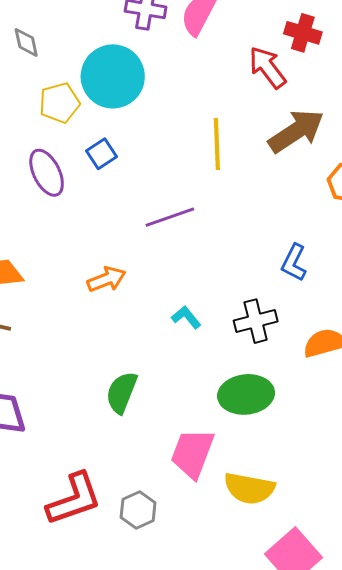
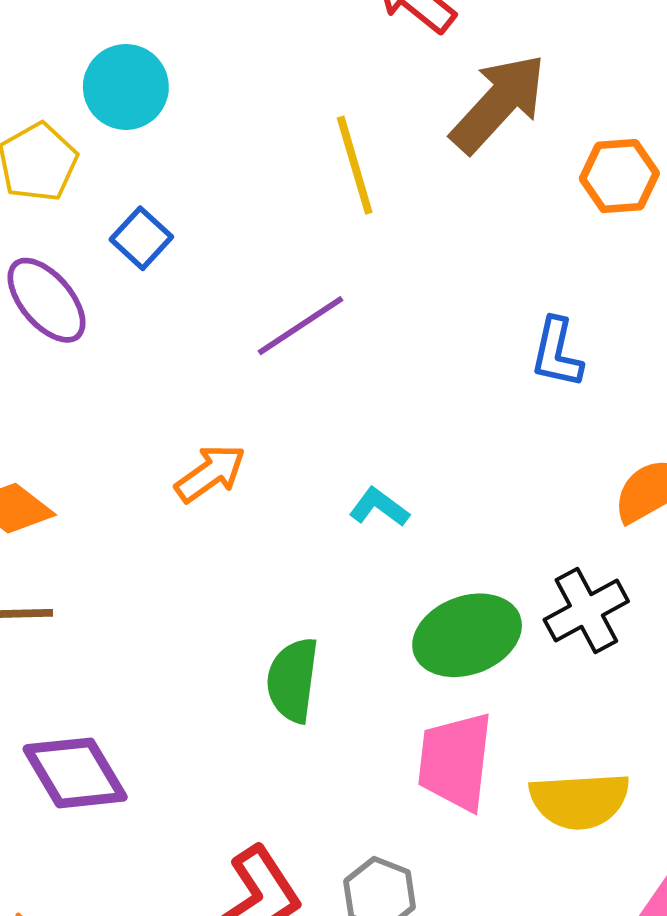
cyan circle: (113, 76) -> (126, 87), size x0.7
black cross: (256, 321) -> (586, 610), moved
green ellipse: (246, 394) -> (467, 635), moved

